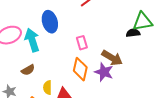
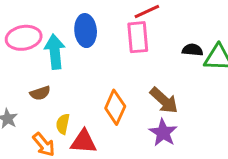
black semicircle: (133, 33) -> (192, 50), moved
pink rectangle: (82, 43) -> (138, 37), moved, size x1.5
purple star: (104, 72) -> (163, 133), moved

